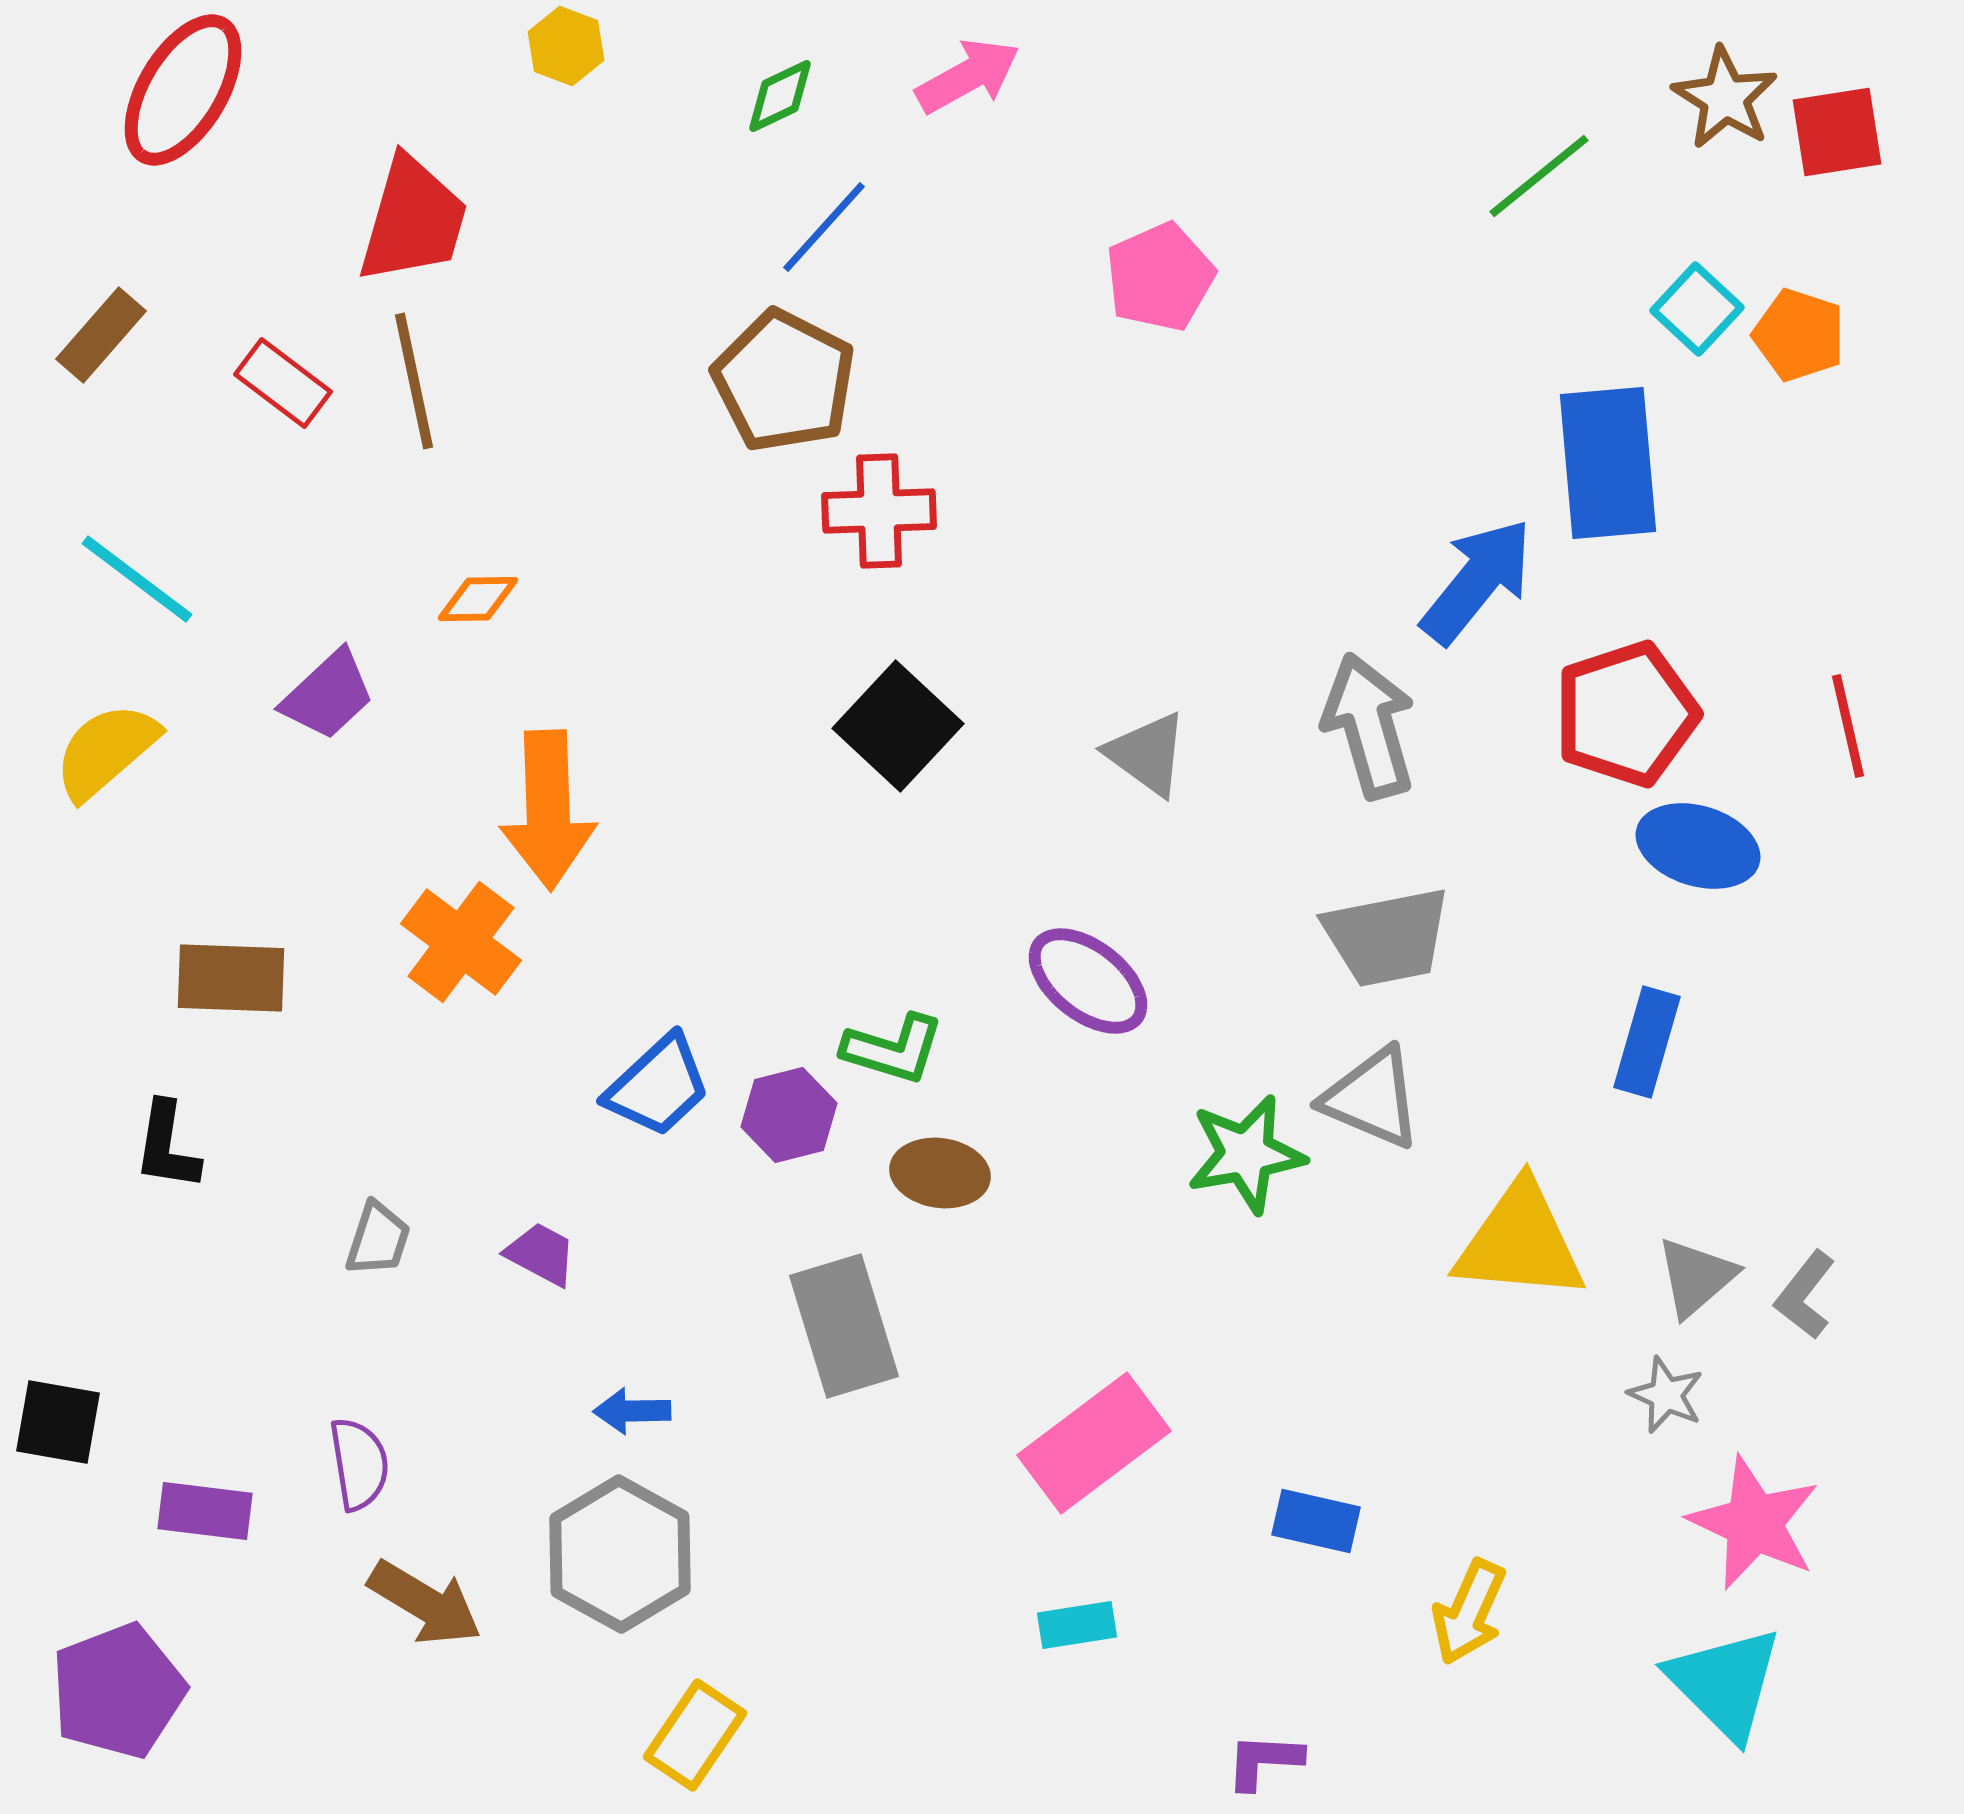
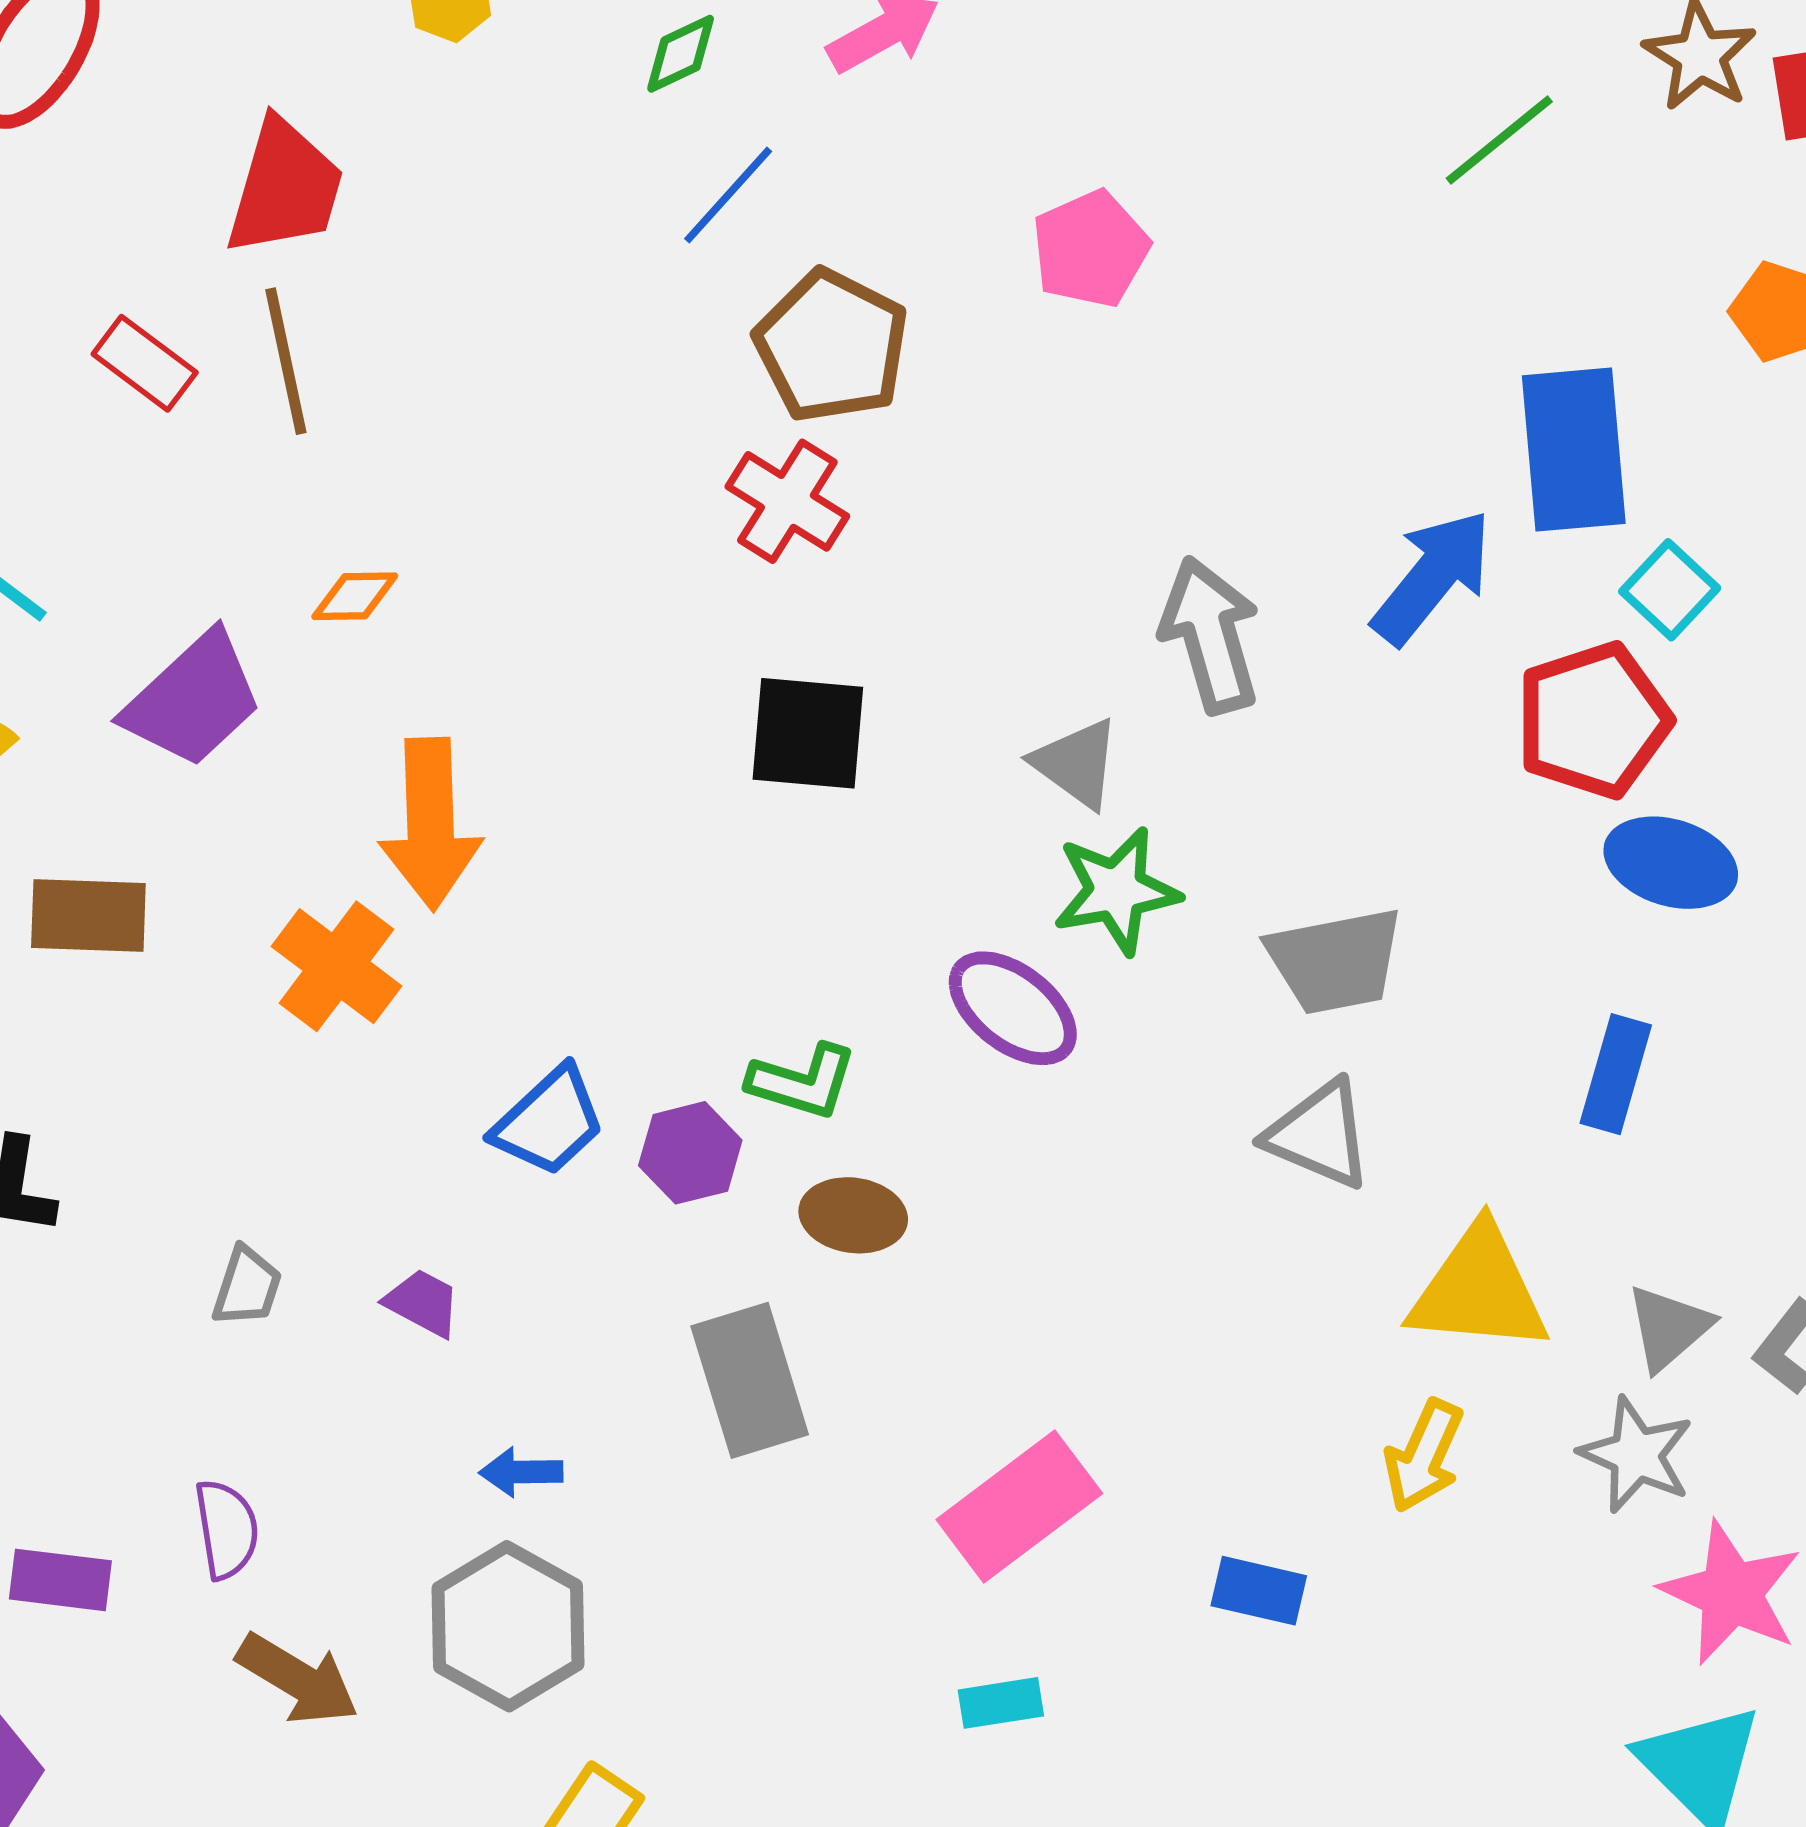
cyan square: (1697, 309) -> (1670, 590), moved
brown pentagon: (784, 381) -> (832, 346), moved
red cross: (879, 511) -> (787, 501), turned 34
purple trapezoid: (328, 695) -> (193, 700), size x1.4
black square: (898, 726) -> (808, 733), turned -38
gray arrow: (1369, 726) -> (1210, 635), moved
brown rectangle: (231, 978) -> (88, 916), moved
green star: (1246, 1154) -> (1116, 891), moved
gray star: (1666, 1395) -> (1636, 1455), size x1.4
yellow arrow: (1469, 1612) -> (1424, 1456), moved

